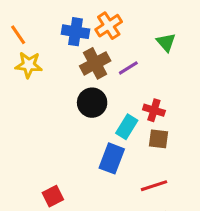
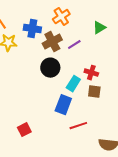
blue cross: (75, 32) -> (32, 29), moved
green triangle: (166, 42) -> (99, 28), turned 40
red line: (154, 186) -> (78, 126), moved

